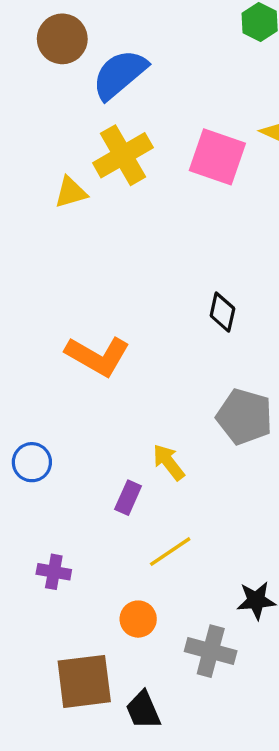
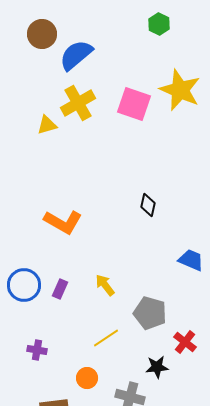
black diamond: (222, 312) -> (148, 205), moved
gray pentagon: (244, 417) -> (150, 313), moved
blue circle: (32, 462) -> (24, 285), size x1.4
purple rectangle: (128, 498) -> (60, 289), moved

